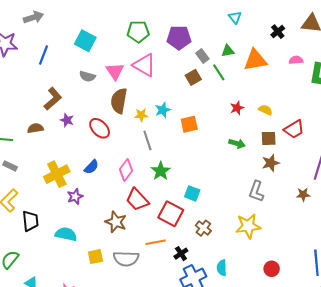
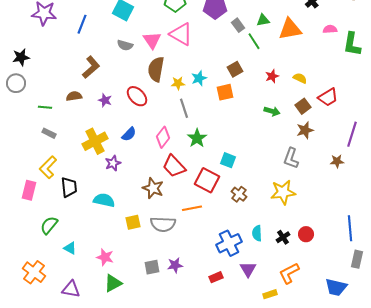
brown square: (193, 77) -> (235, 69), moved
purple star: (67, 120) -> (105, 100), moved
brown square: (269, 138) -> (303, 106), turned -35
black cross: (181, 254) -> (283, 237), moved

